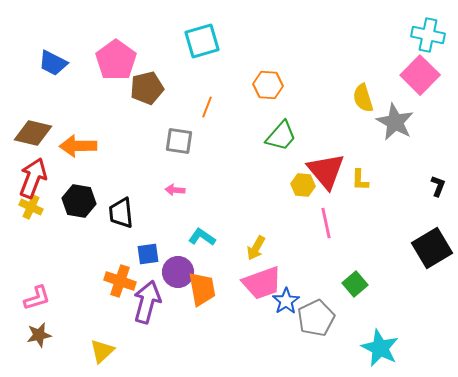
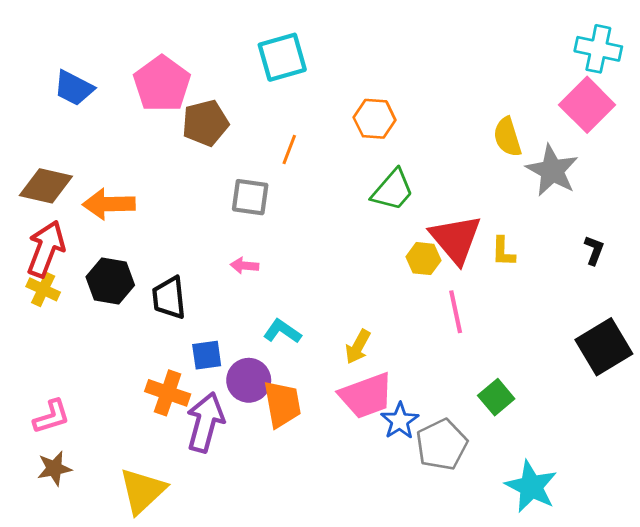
black L-shape: (438, 186) -> (594, 250), moved
yellow triangle: (102, 351) -> (142, 491), size x1.4

